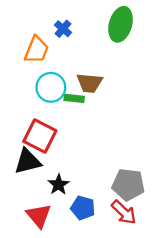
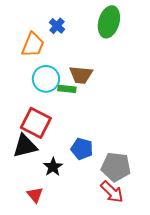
blue pentagon: (83, 208) -> (82, 149), moved
red triangle: (39, 216) -> (35, 195), size x0.7

